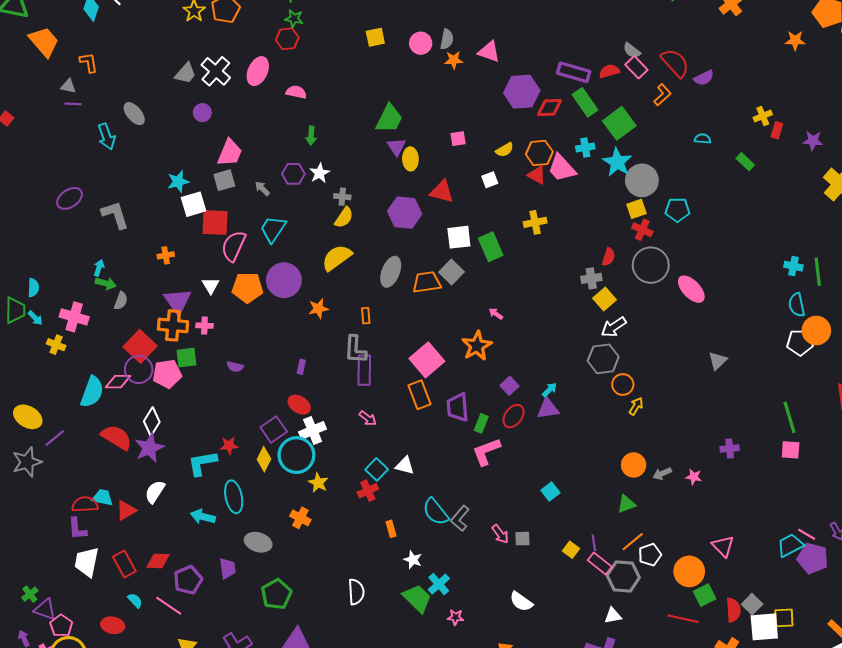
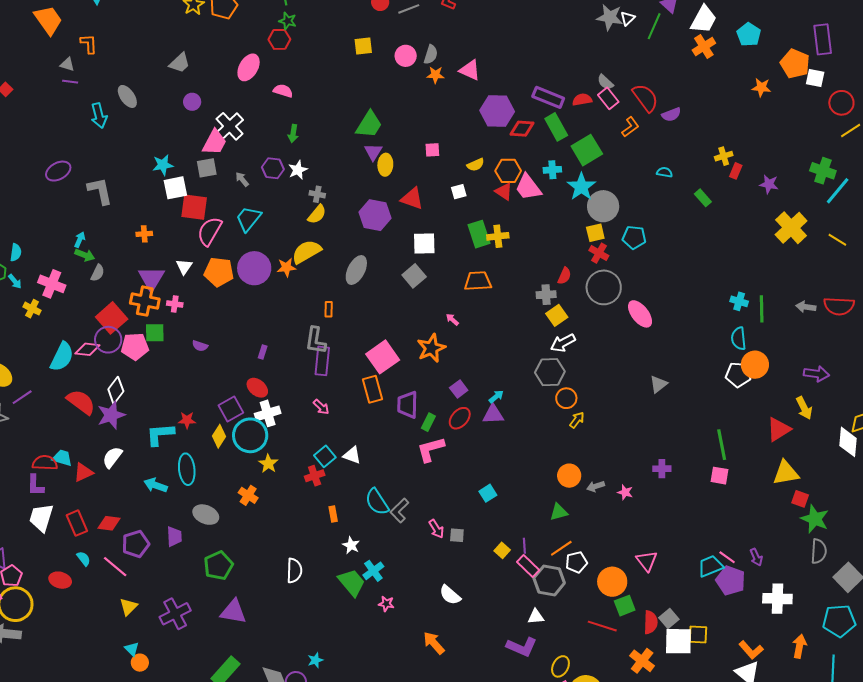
white cross: (216, 71) -> (230, 126), moved
green rectangle: (491, 247) -> (479, 234), moved
orange trapezoid: (427, 282) -> (478, 281), moved
orange star: (318, 309) -> (286, 267), moved

